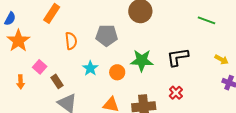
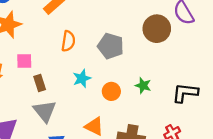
green star: (142, 60) -> (143, 86), size x0.6
pink square: (40, 67) -> (24, 61), turned 32

